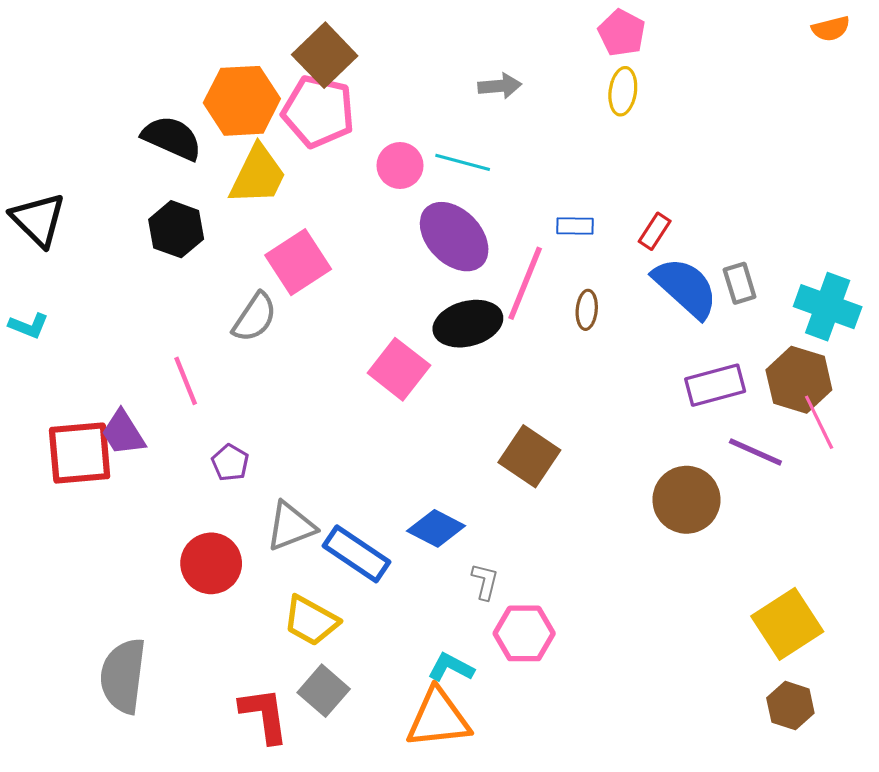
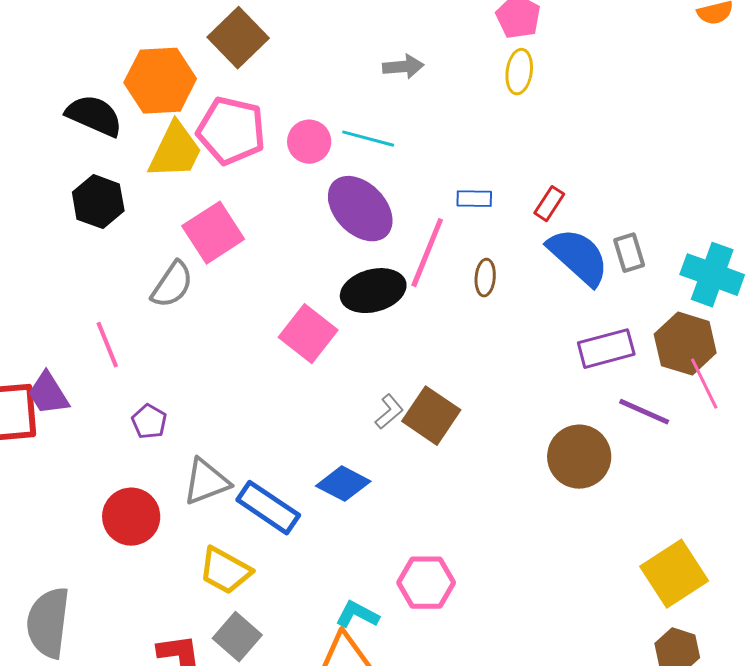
pink pentagon: (318, 111) -> (231, 131), moved
gray L-shape: (485, 581) -> (389, 412), moved, turned 36

